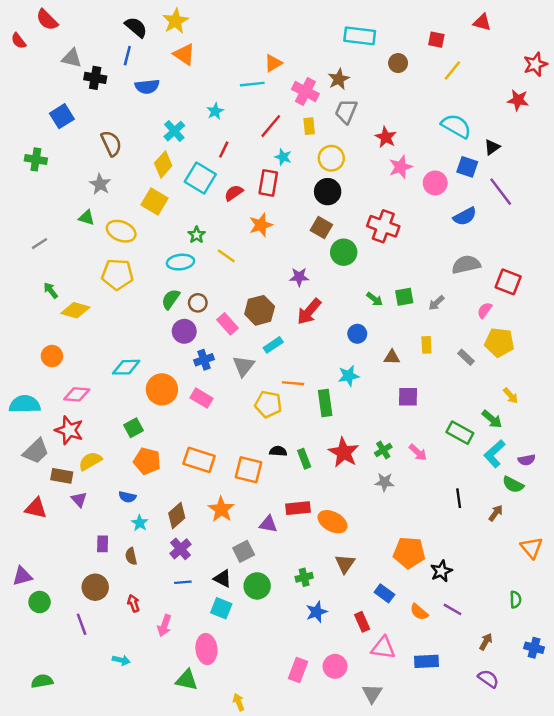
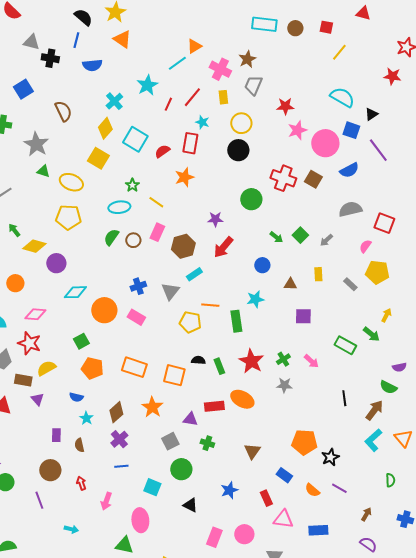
brown circle: (398, 63) -> (295, 28), moved
cyan line: (252, 84) -> (177, 63), turned -30
cyan star: (215, 111) -> (147, 85), size x1.5
red star: (386, 137) -> (285, 106), turned -30
red line: (224, 150) -> (168, 104), moved
pink circle: (435, 183) -> (325, 143), size x1.4
gray star: (100, 184) -> (36, 144), moved, size x1.4
brown square: (321, 227) -> (313, 179), moved
green square: (404, 297) -> (300, 235), turned -35
pink rectangle: (227, 324) -> (157, 232), moved, turned 66
purple circle: (184, 331) -> (56, 263), moved
yellow arrow: (511, 396) -> (386, 315), turned -112
cyan L-shape: (494, 454) -> (373, 440), moved
brown arrow: (496, 513) -> (374, 410), size x1.5
orange ellipse: (333, 522) -> (242, 399), moved
green cross: (304, 577) -> (207, 443), moved, turned 32
black triangle: (223, 579) -> (190, 505), moved

